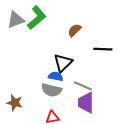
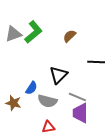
brown semicircle: (74, 30) -> (69, 36), moved
blue semicircle: (56, 76) -> (31, 88), moved, turned 112
brown star: (15, 103) -> (13, 103), moved

